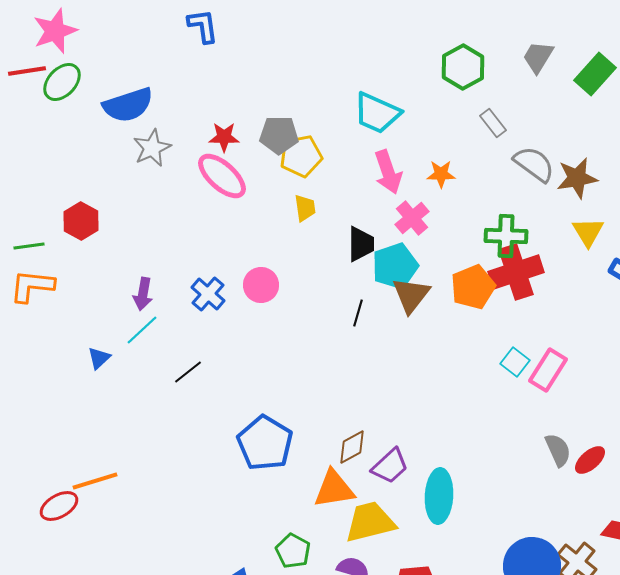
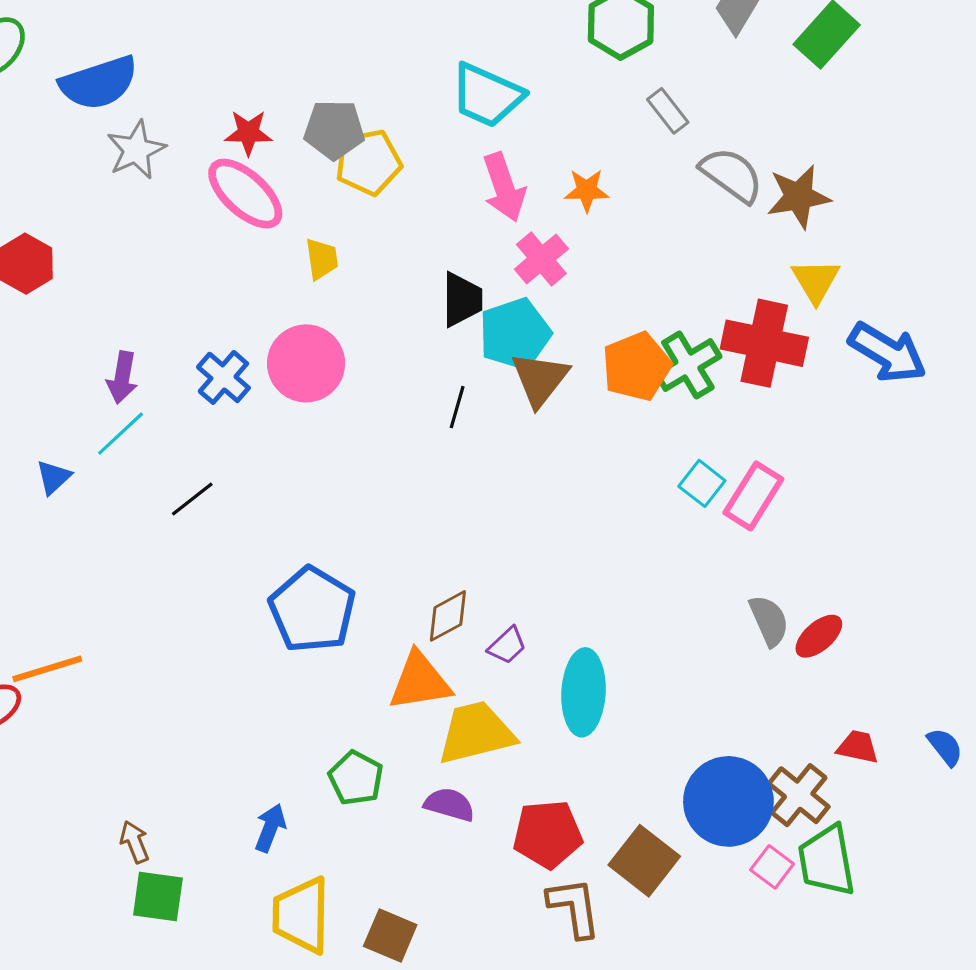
yellow trapezoid: (305, 208) -> (322, 259), moved
green cross: (506, 236) -> (688, 365), moved, turned -33
red cross: (516, 272) -> (764, 343), moved, turned 30
pink circle: (261, 285) -> (306, 363), size x1.4
purple trapezoid: (390, 466) -> (507, 646), size x0.7

